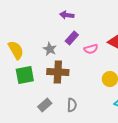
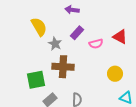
yellow semicircle: (16, 50) -> (39, 27), moved
green square: (25, 75) -> (36, 80), moved

